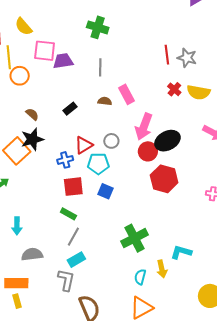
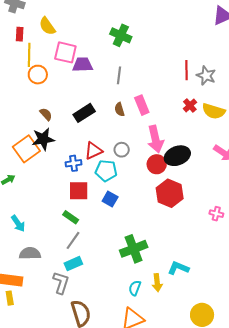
brown semicircle: (105, 101) -> (119, 109), turned -120
black rectangle: (70, 109) -> (84, 113), size x1.5
pink arrow: (144, 127) -> (155, 139), turned -40
cyan arrow: (17, 226) -> (18, 223), turned -42

